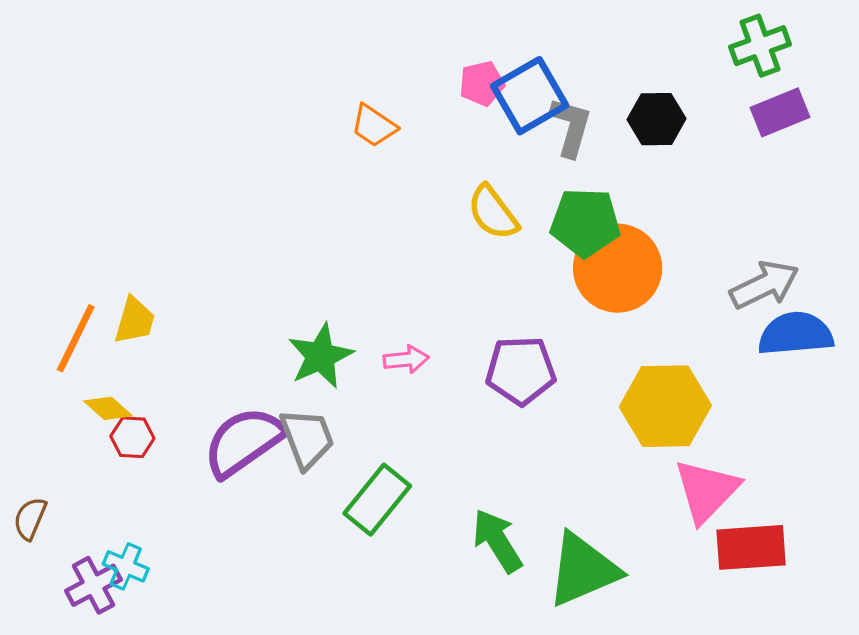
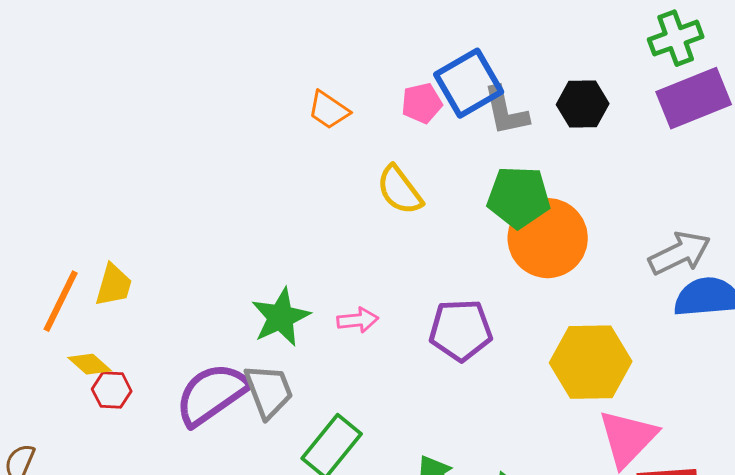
pink pentagon: (482, 83) -> (422, 103), moved
purple rectangle: (780, 112) -> (694, 98), size x1.4
gray L-shape: (571, 127) -> (506, 111), turned 152
yellow semicircle: (493, 213) -> (400, 190), moved

